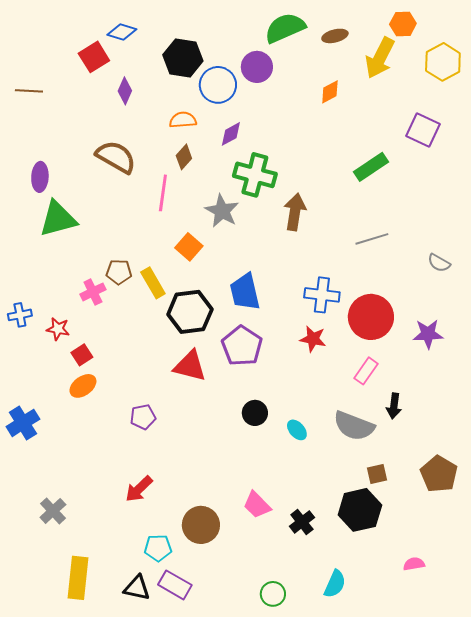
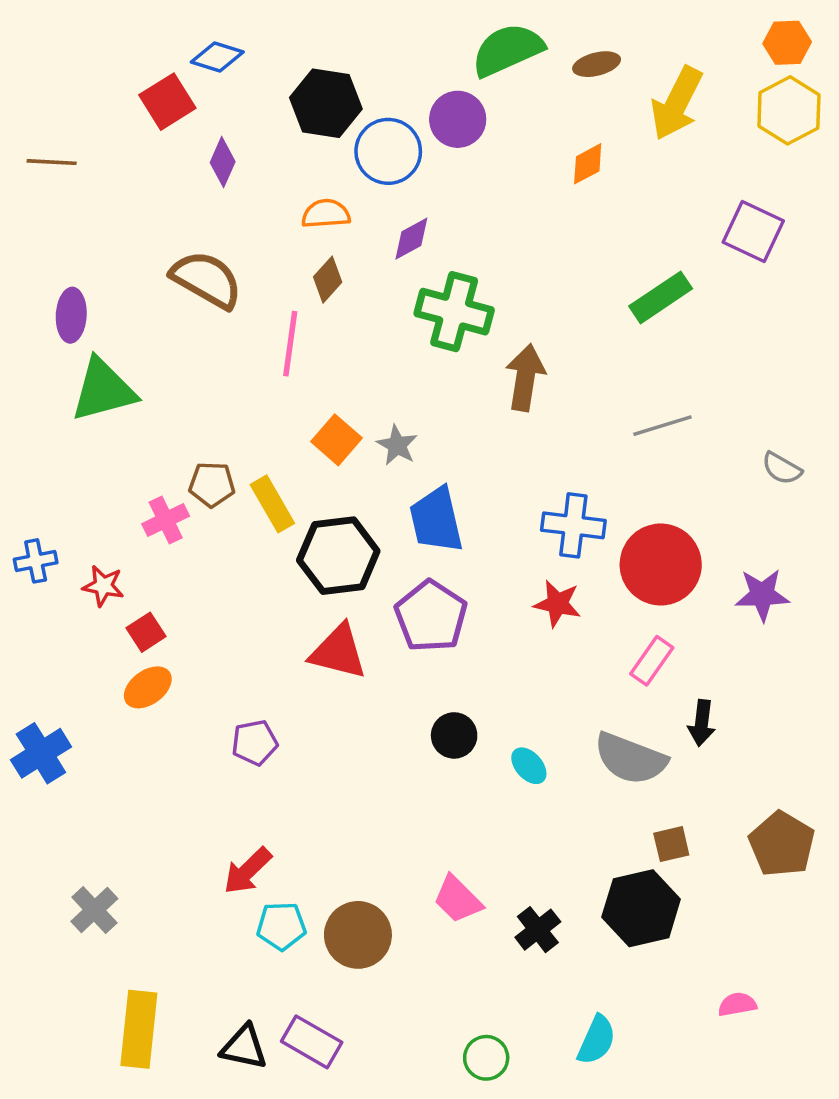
orange hexagon: (403, 24) -> (787, 43), moved
gray star: (222, 211) -> (397, 445), moved, size x0.7
cyan pentagon: (158, 548) -> (281, 926), moved

